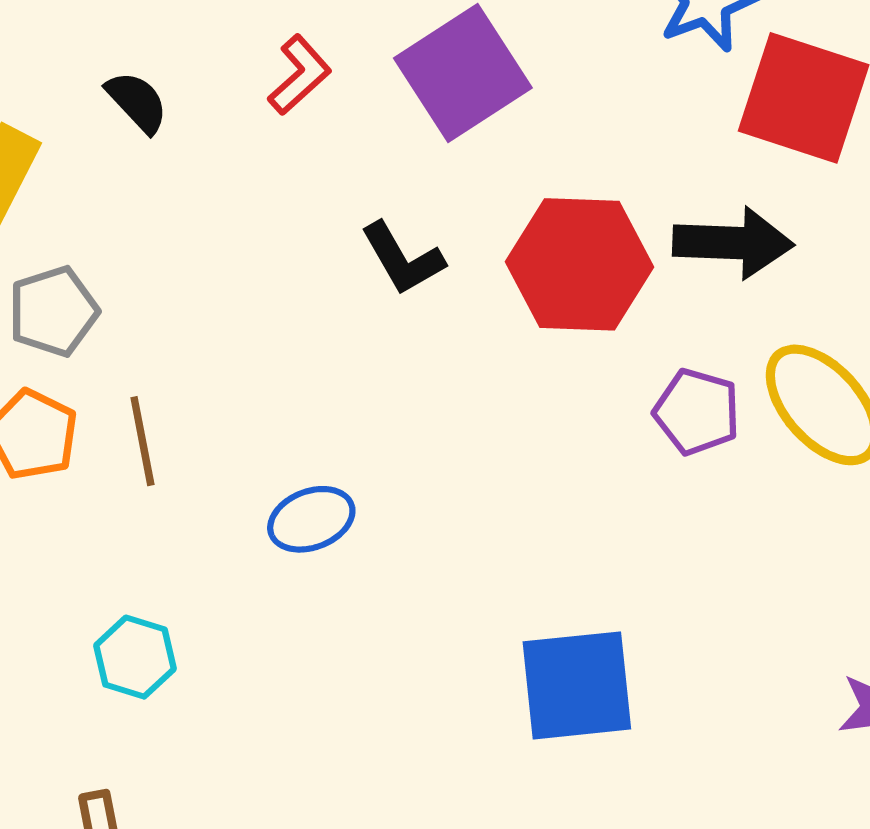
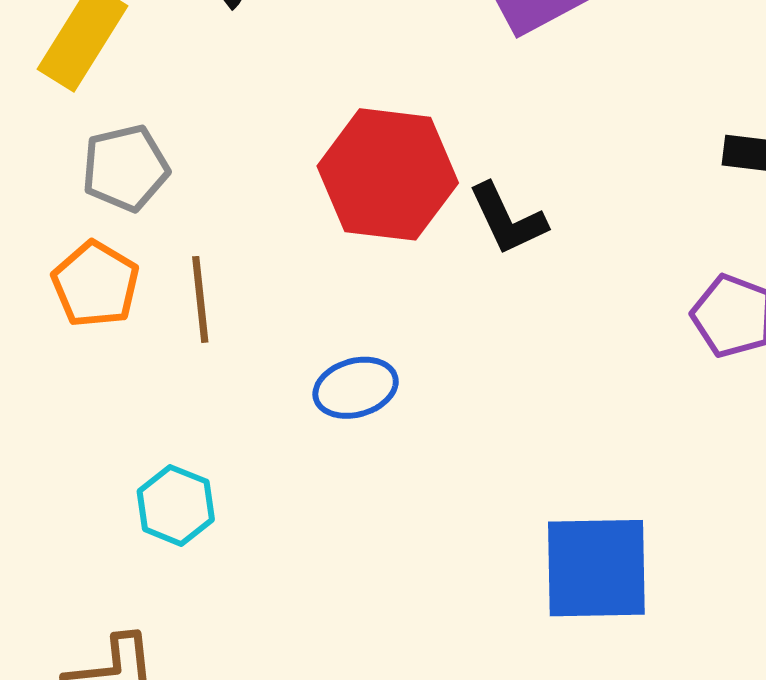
black L-shape: (403, 259) -> (507, 219), moved
red hexagon: (579, 264) -> (388, 174), moved

